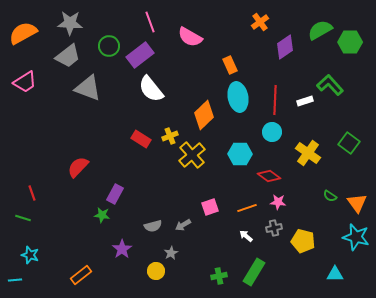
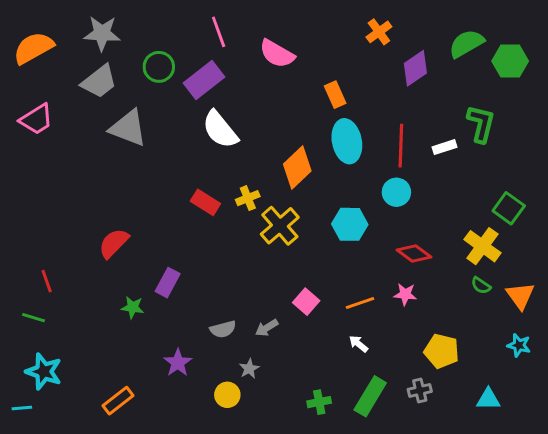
green L-shape: (330, 85) -> (481, 124), turned 56
yellow cross: (308, 153) -> (482, 246), moved
red diamond: (269, 176) -> (414, 253), moved
pink square: (210, 207) -> (306, 302), turned -30
green star: (102, 215) -> (133, 307), moved
gray cross: (274, 228) -> (420, 390), moved
cyan star: (356, 237) -> (519, 345), size x0.6
cyan star: (30, 255) -> (44, 372), size x1.4

